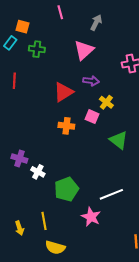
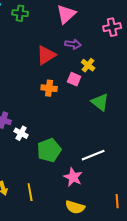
yellow line: (44, 221) -> (30, 192), moved
yellow semicircle: (55, 247) -> (75, 207), moved

